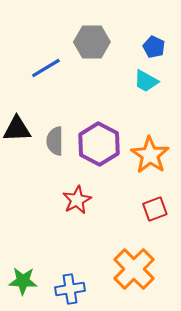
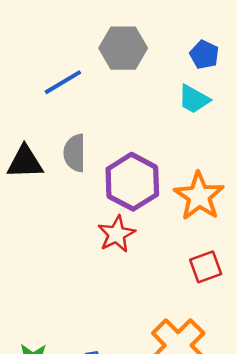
gray semicircle: (55, 141) -> (75, 153), moved
red star: (77, 200) -> (117, 234), moved

